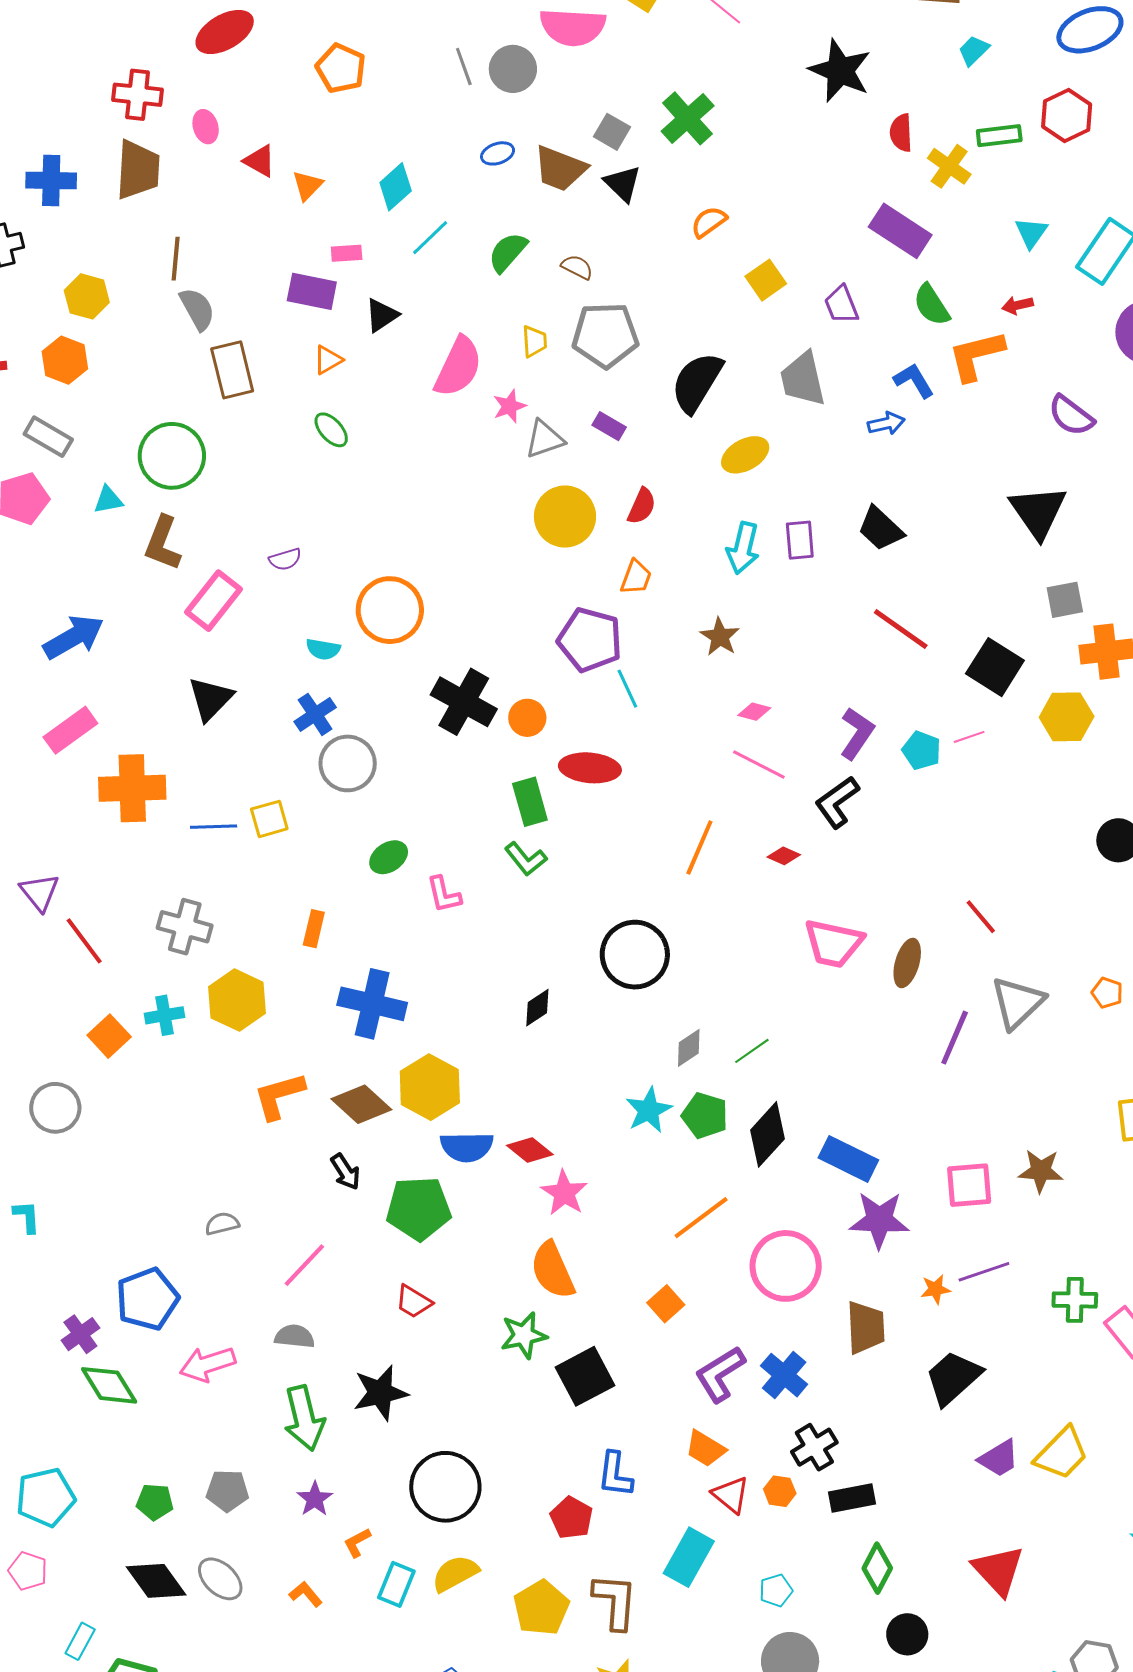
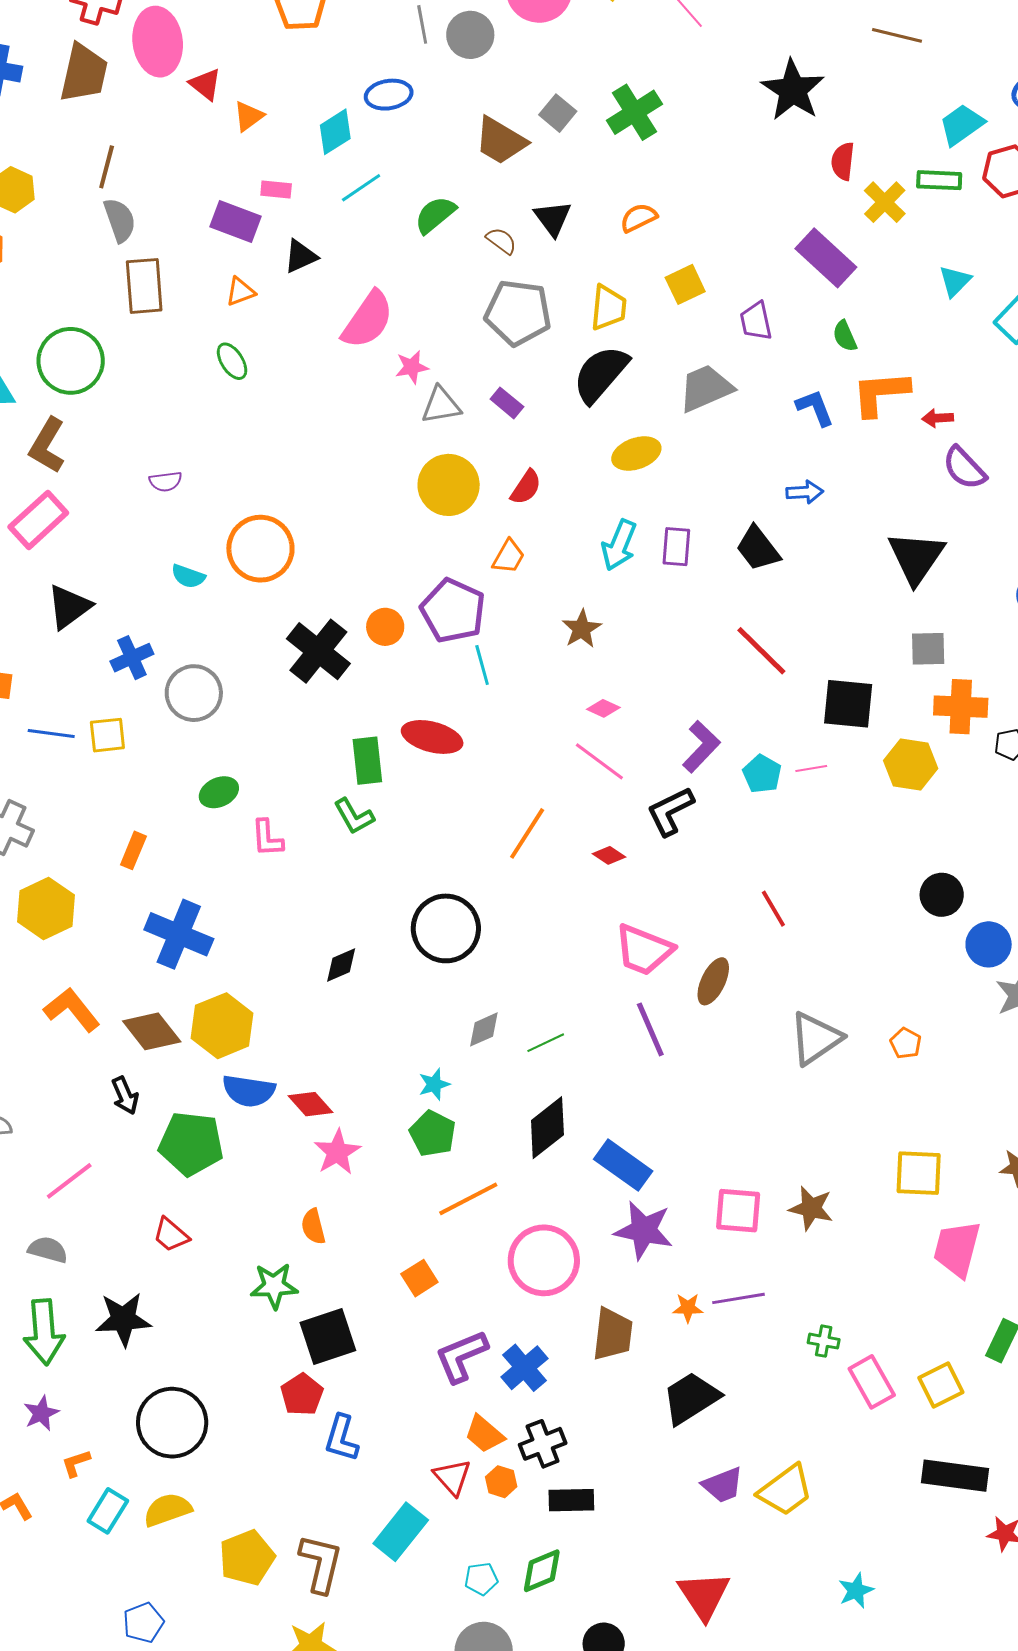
cyan trapezoid: (974, 50) -> (962, 125), moved, size x1.4
pink ellipse: (206, 127) -> (158, 42), size x2.0
blue ellipse: (498, 153) -> (389, 95), moved, size x1.4
black triangle: (623, 184) -> (553, 218), moved
green semicircle: (932, 305) -> (845, 336), size x0.7
red arrow: (1018, 305) -> (938, 418), moved
yellow trapezoid: (534, 341) -> (608, 308), moved, size x1.4
gray trapezoid: (803, 379) -> (706, 388), turned 70
blue arrow: (886, 423) -> (805, 492), moved
pink rectangle: (213, 601) -> (38, 520), moved
black square: (995, 667) -> (848, 704), turned -36
blue cross: (315, 714) -> (132, 658), moved
orange circle: (527, 718) -> (385, 627), moved
red line: (981, 917) -> (773, 909), moved
purple line: (955, 1038) -> (650, 1029), moved, turned -56
orange L-shape: (279, 1096) -> (72, 1010), turned 58
cyan star: (649, 1110) -> (434, 1084), size x0.7
green pentagon: (705, 1115) -> (433, 1134), moved
orange semicircle: (553, 1270) -> (313, 1227), size x0.6
green cross: (1075, 1300) -> (824, 1341), size x0.7
orange trapezoid: (705, 1449) -> (484, 1434), moved
red pentagon: (571, 1518) -> (302, 1395), moved
green diamond: (877, 1568) -> (542, 1571), moved, turned 30

